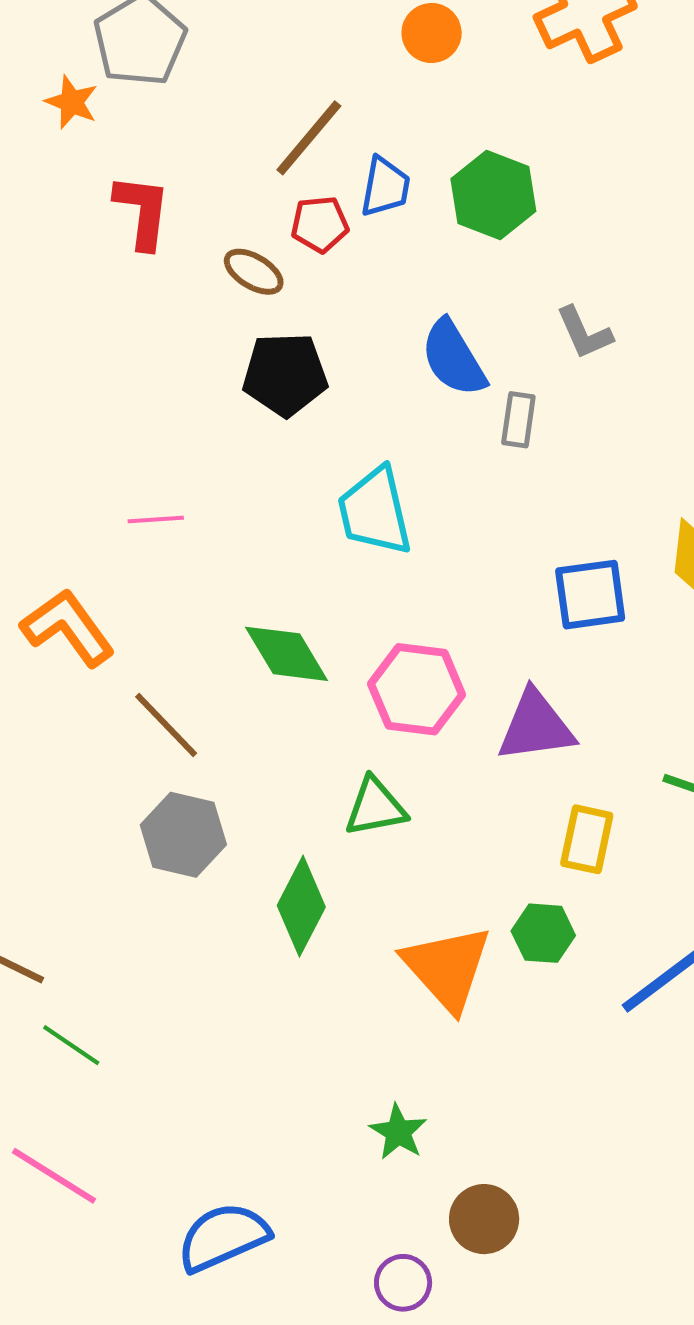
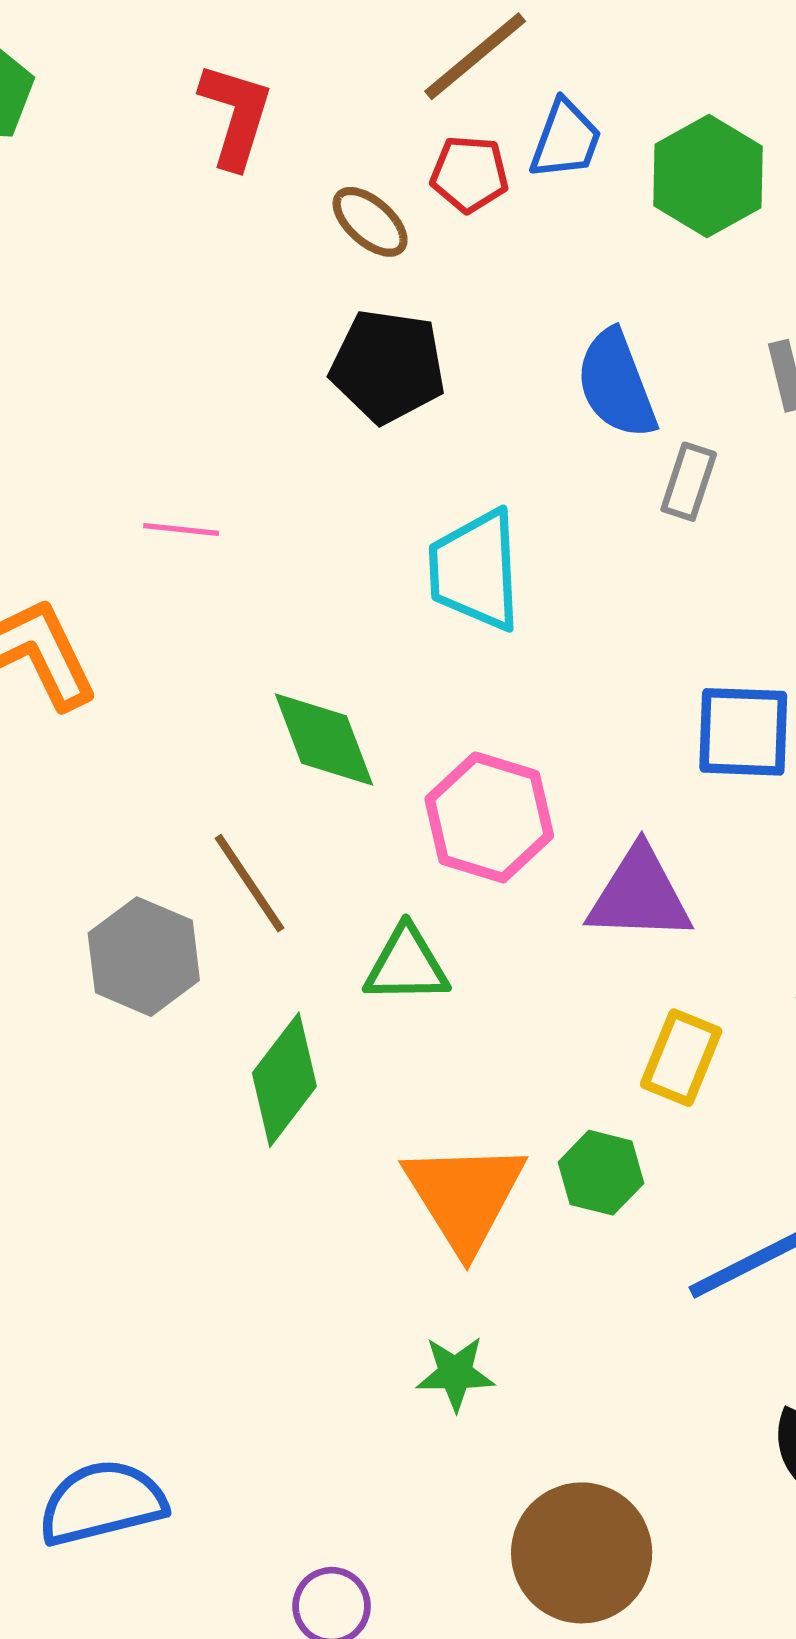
brown line: (166, 725) -> (250, 883), moved
green star: (398, 1132) -> (455, 1373), moved, turned 30
brown circle: (484, 1219) -> (582, 1553), moved, size x1.5

